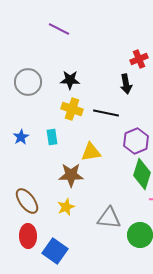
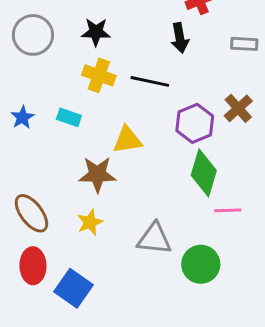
cyan rectangle: (52, 137) -> (69, 117), turned -63

